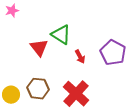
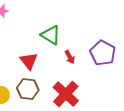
red triangle: (39, 48) -> (29, 61), moved

